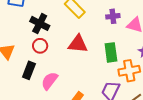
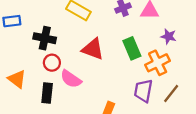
red triangle: (78, 44) -> (93, 49), turned 30
pink semicircle: (49, 81) -> (71, 79), moved, turned -78

